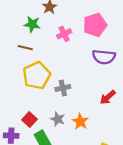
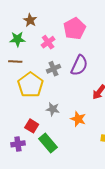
purple semicircle: (104, 57) -> (79, 65), moved, turned -60
gray cross: (63, 88) -> (54, 69), moved
gray star: (58, 119) -> (53, 109), moved

